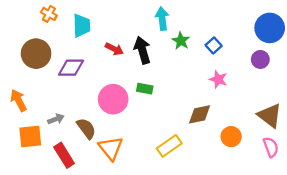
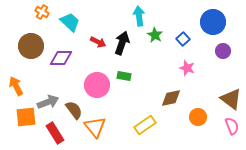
cyan trapezoid: (82, 26) -> (70, 22), turned -45
blue circle: (270, 28) -> (213, 22), moved
black arrow: (142, 50) -> (122, 43), turned 35
gray arrow: (56, 119) -> (48, 102), size x1.5

